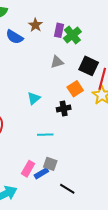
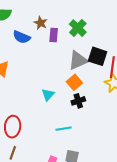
purple rectangle: (59, 30) -> (54, 35), moved
gray triangle: (57, 62) -> (78, 60), moved, size x1.5
orange square: (75, 89) -> (74, 82), moved

